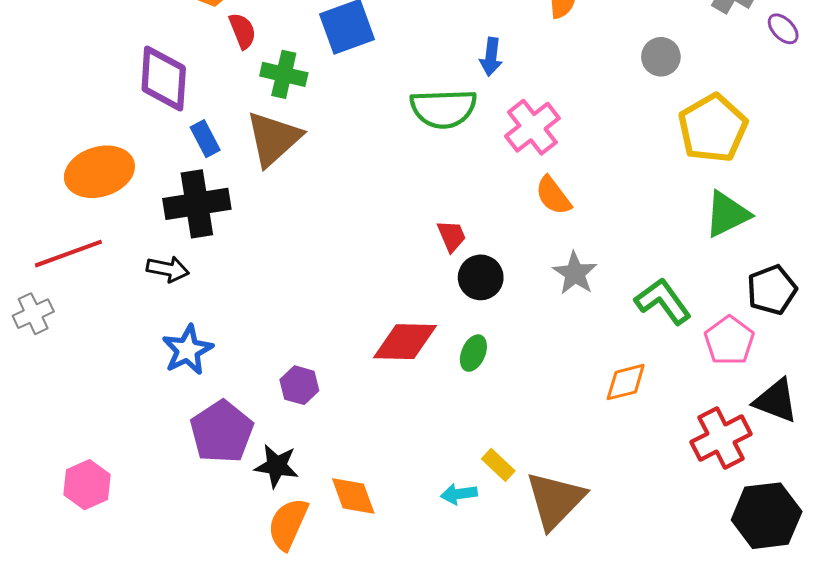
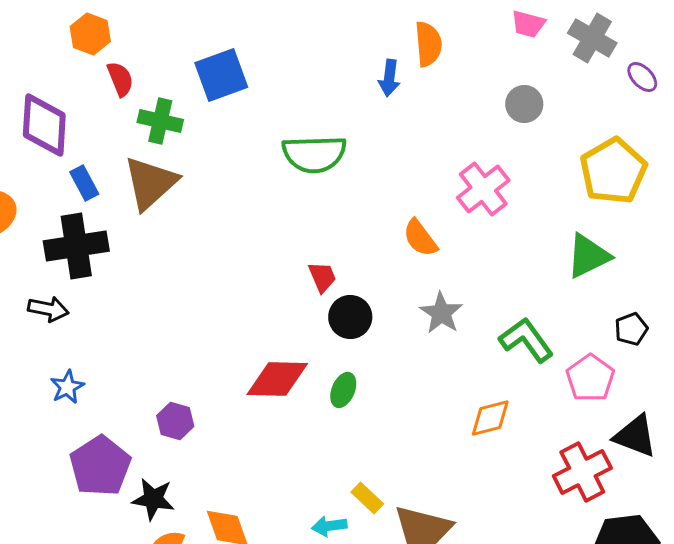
blue arrow: (491, 57) -> (389, 78), moved
pink cross: (532, 127) -> (483, 189), moved
yellow pentagon: (713, 128) -> (613, 171), moved
black pentagon: (772, 290) -> (631, 329), size x0.7
blue star: (187, 350) -> (67, 387), size x0.7

